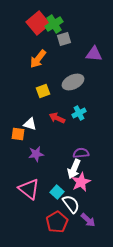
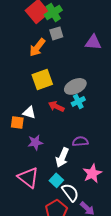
gray square: (64, 39) -> (56, 33), moved
gray ellipse: (73, 82) -> (75, 86), moved
yellow square: (43, 91) -> (42, 79), size x1.5
white arrow: (74, 169) -> (62, 157), moved
pink star: (81, 182) -> (92, 173), moved

